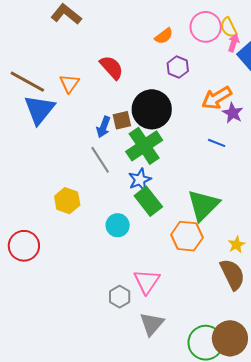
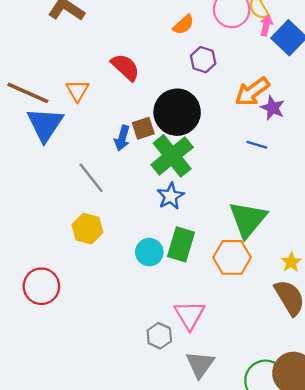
gray line: (100, 160) -> (91, 178), moved
green rectangle: (148, 201) -> (181, 244), moved, turned 60

